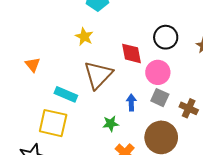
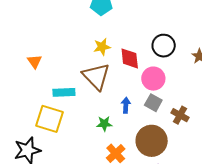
yellow star: (84, 37) -> (102, 47), moved, turned 30
brown triangle: (98, 75) -> (96, 76), turned -32
cyan rectangle: (66, 94) -> (64, 92), turned -30

